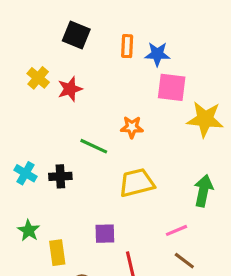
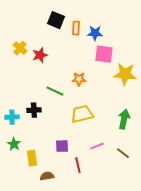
black square: (76, 35) -> (56, 20), moved
cyan cross: (25, 173) -> (12, 117), moved, turned -32
pink line: (176, 230) -> (97, 146), moved
brown line: (184, 261) -> (123, 153), moved

